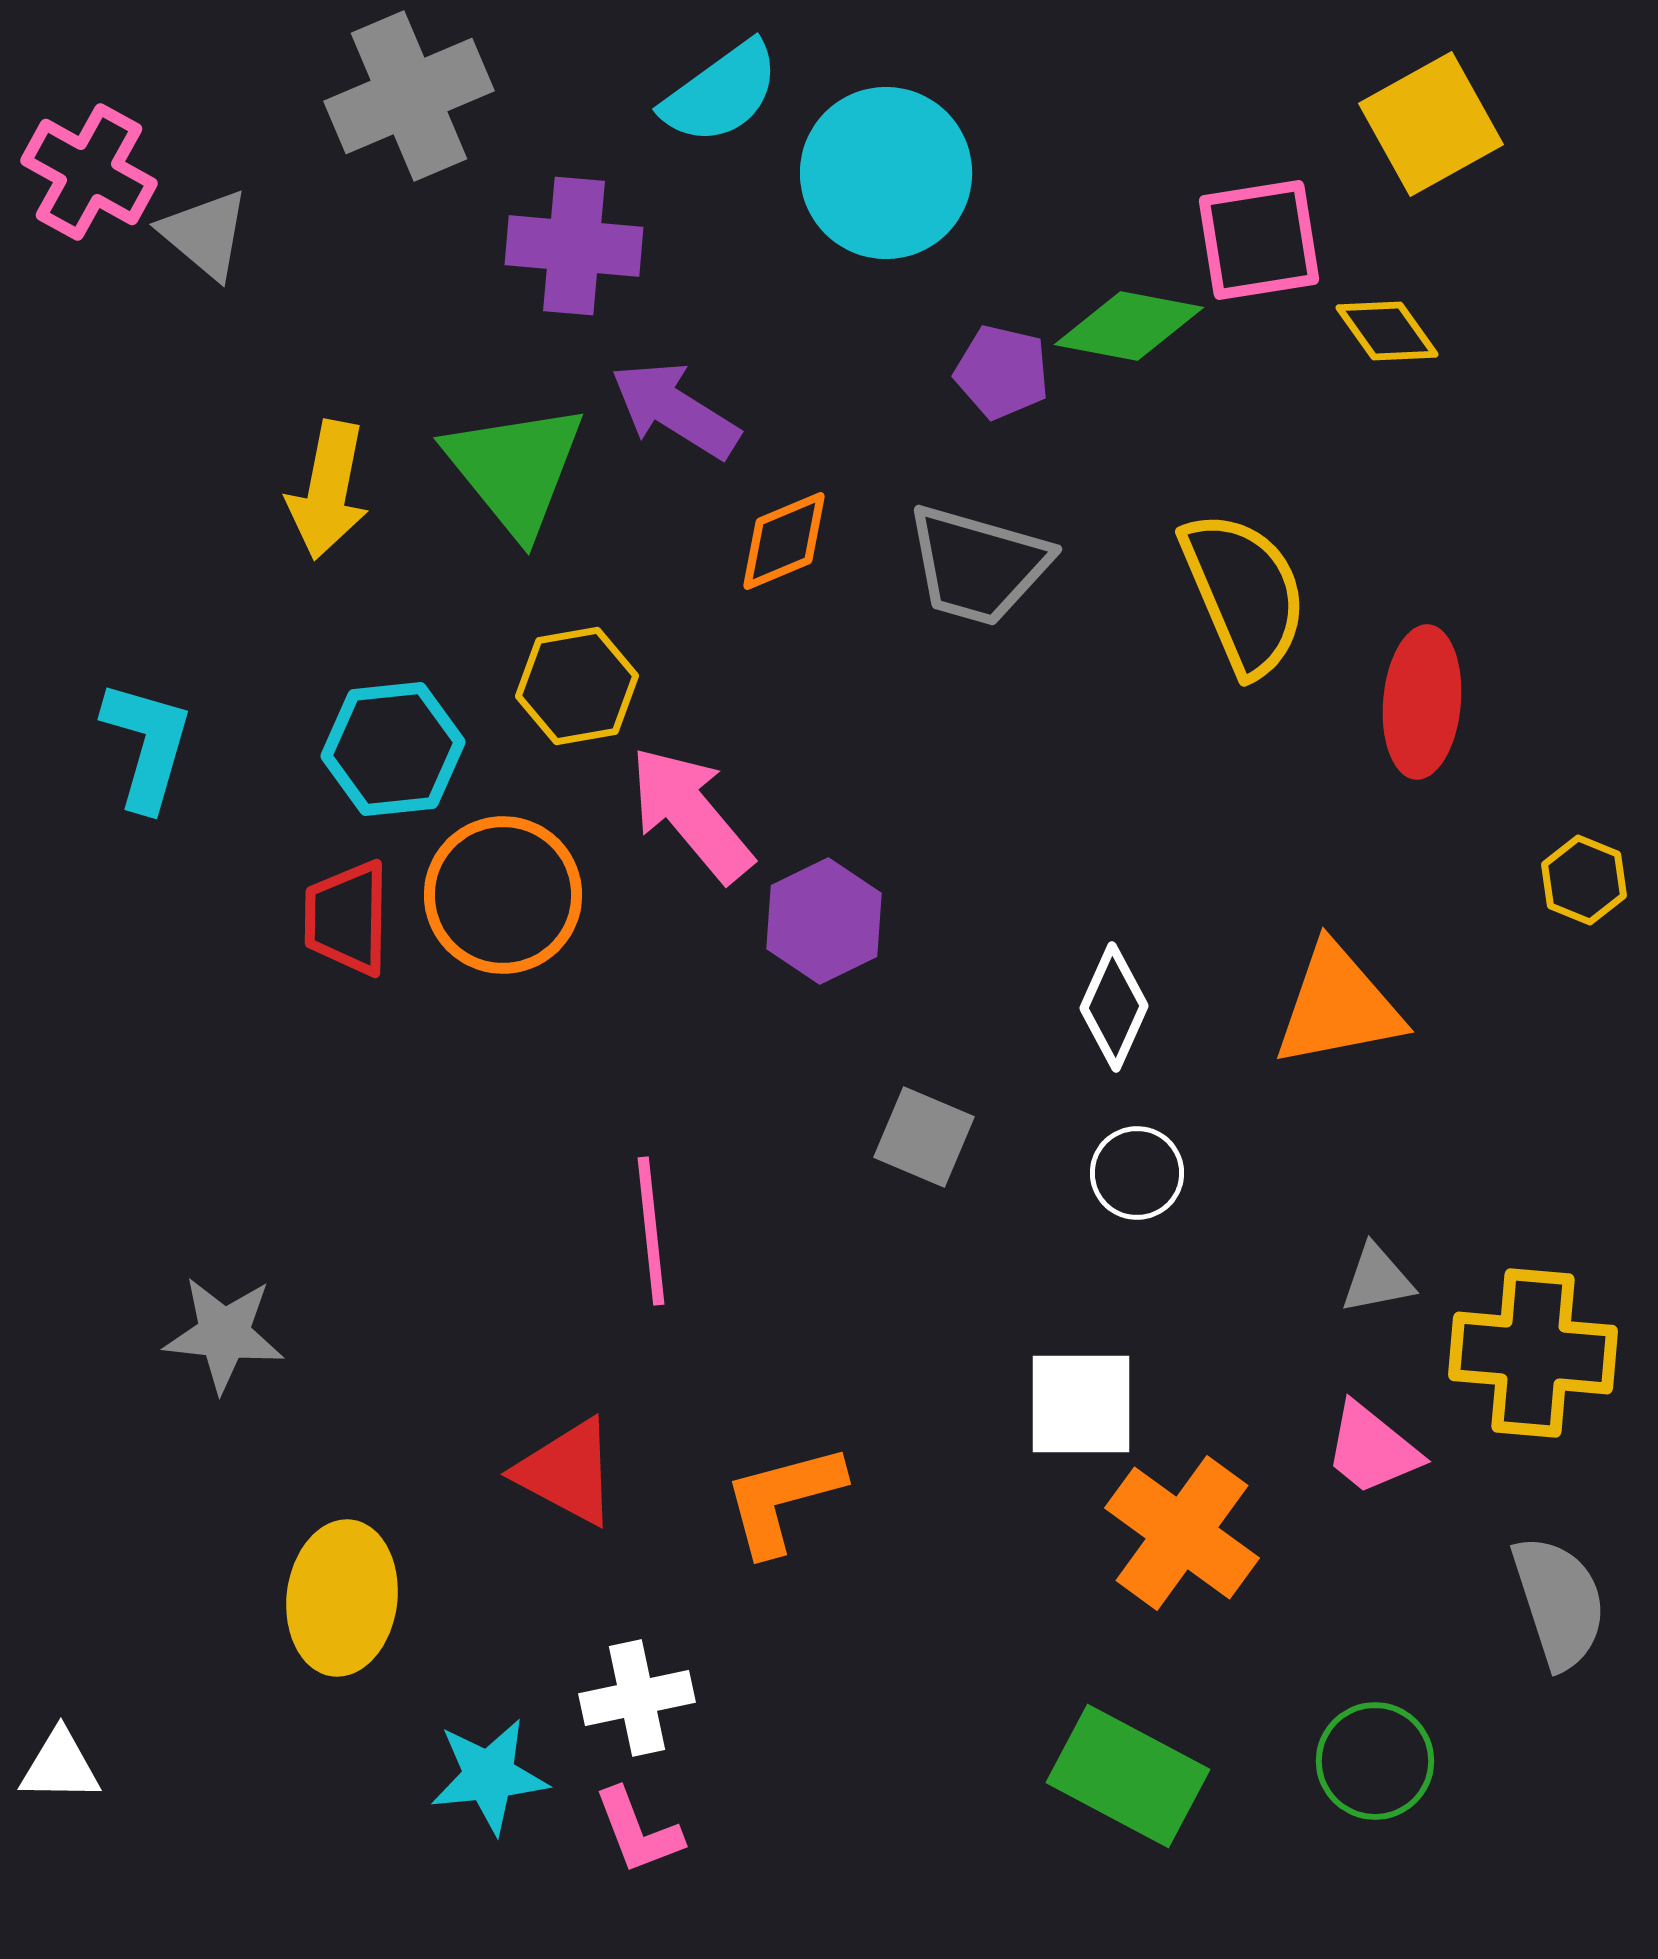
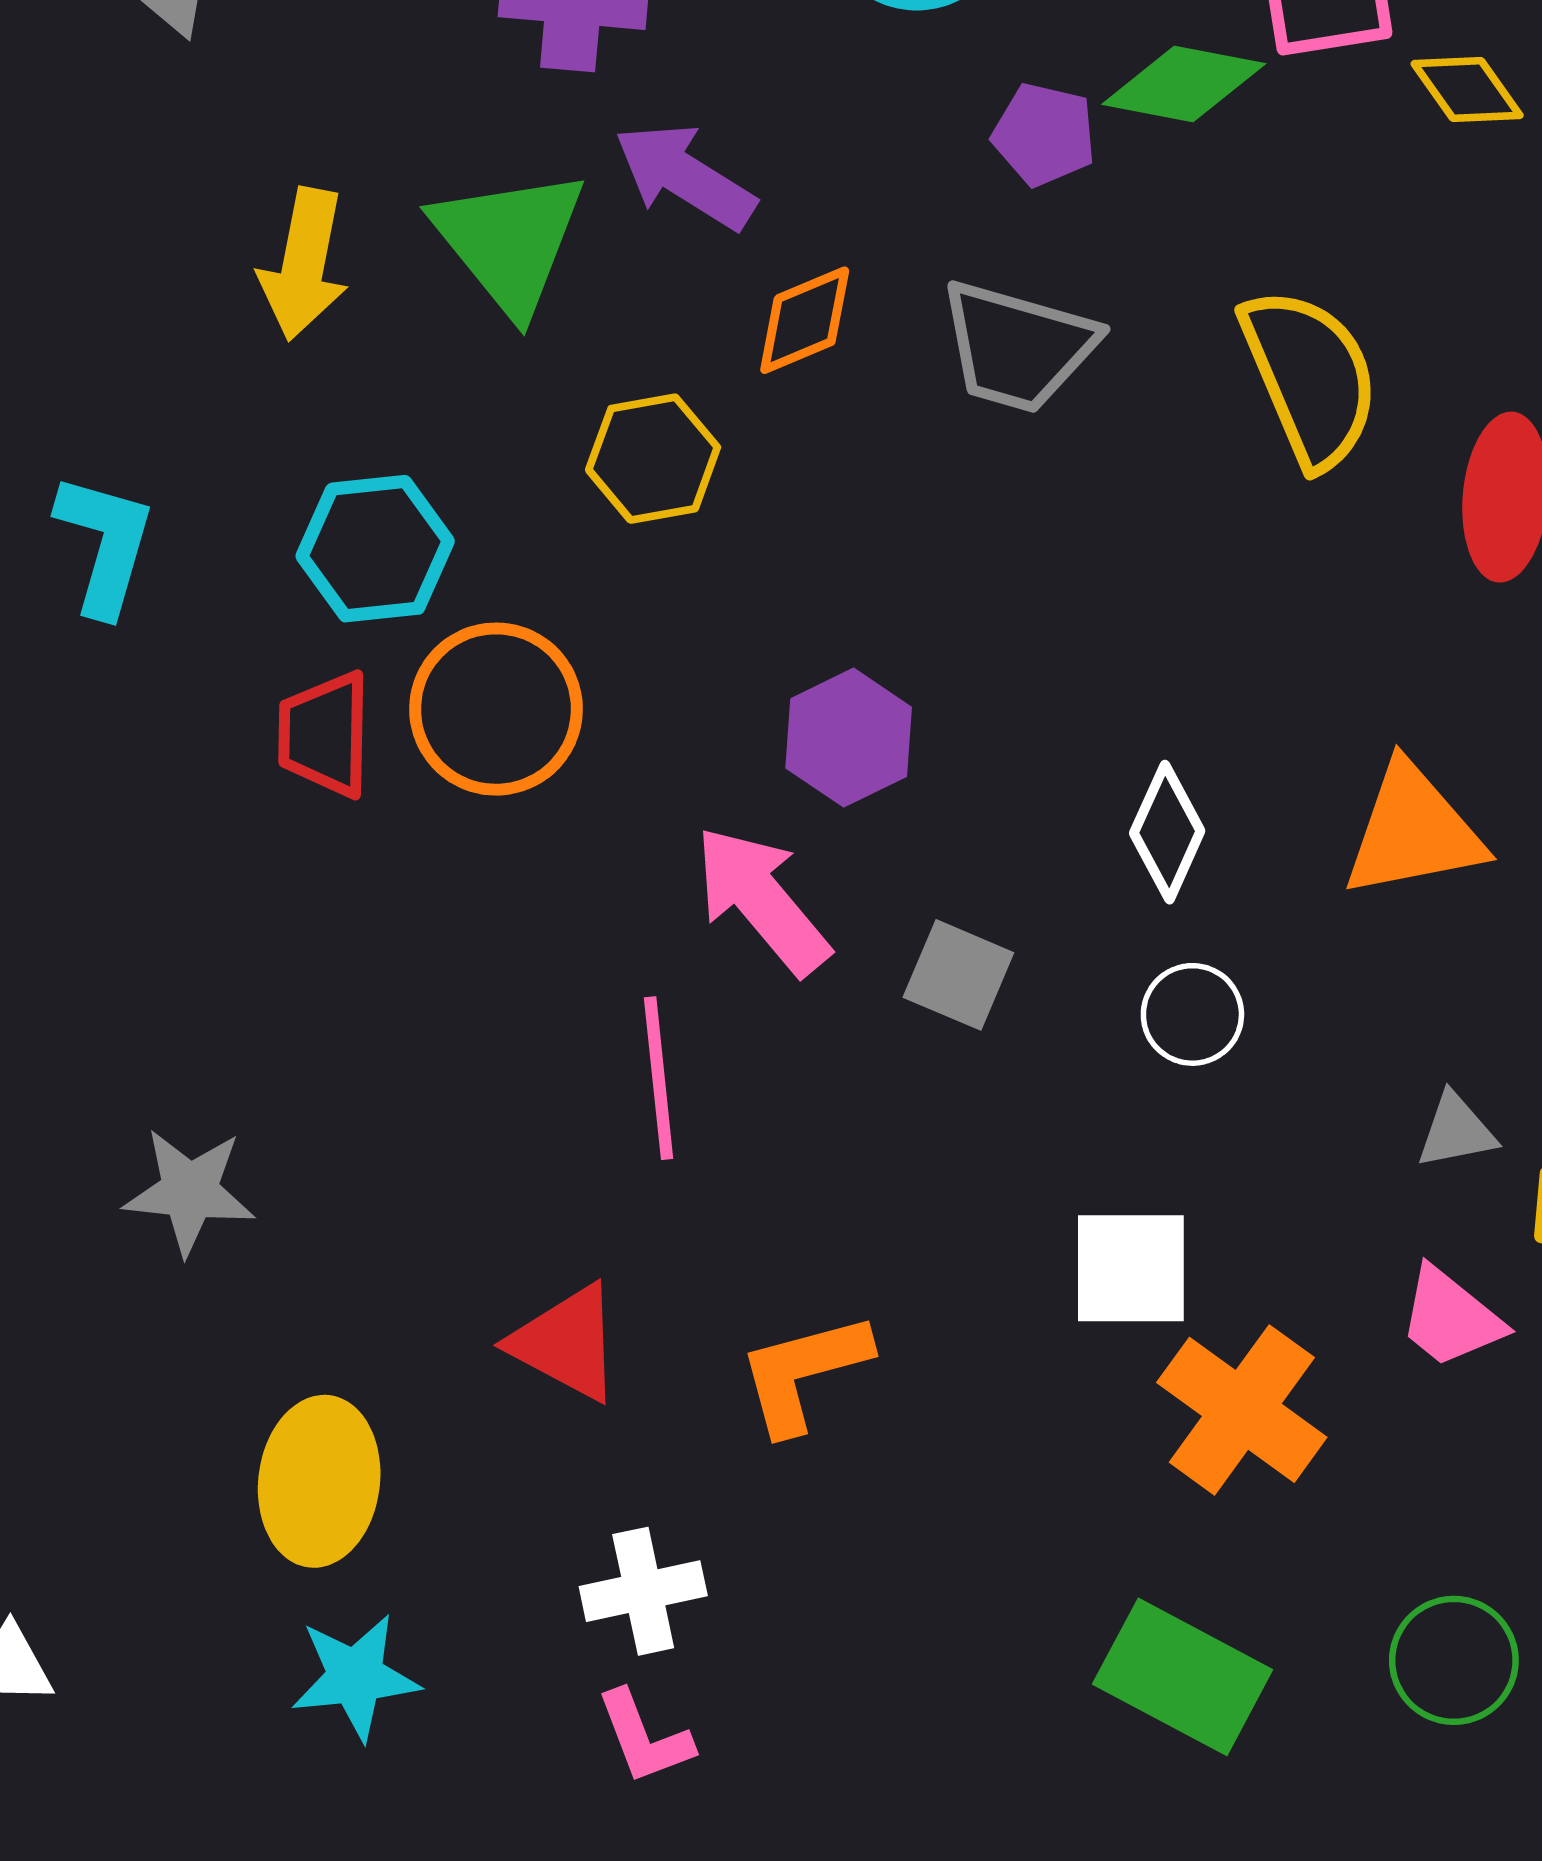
yellow hexagon: (577, 686) -> (653, 459), moved
pink arrow: (691, 814) -> (762, 900), moved
cyan star: (489, 1776) -> (355, 1677), moved

